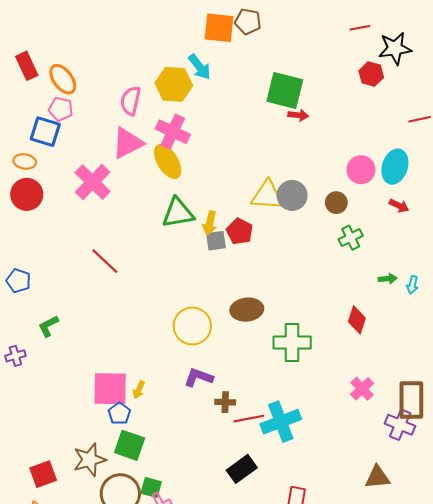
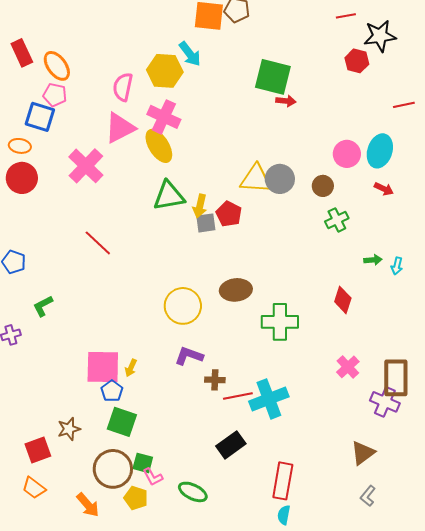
brown star: (89, 460) -> (69, 429), moved, size x0.7
brown triangle: (377, 477) -> (363, 453), turned -32

